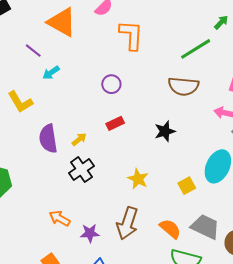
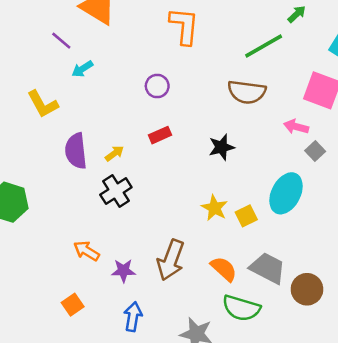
yellow star: (138, 179) -> (215, 208), moved

